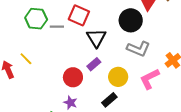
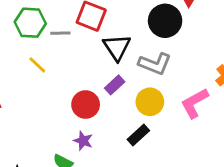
gray L-shape: (138, 49) -> (155, 64), moved
yellow line: (26, 59) -> (37, 65), moved

